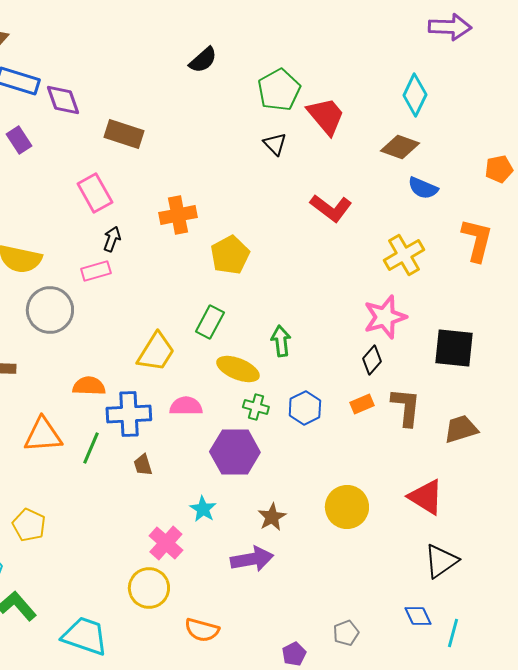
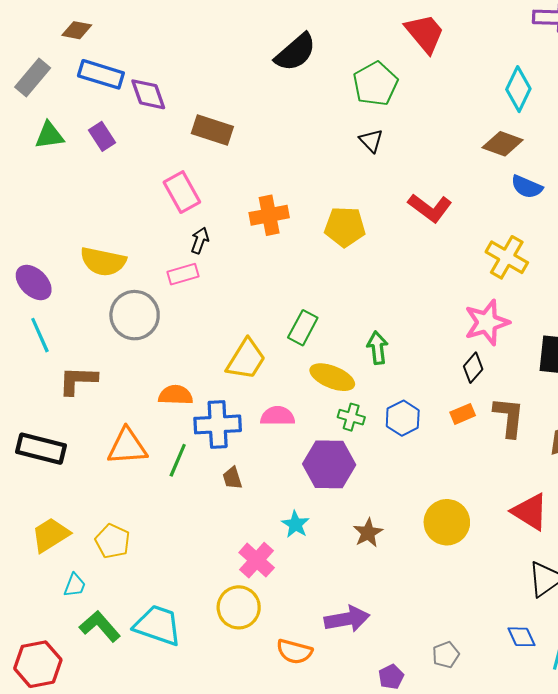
black semicircle: (203, 60) -> (295, 52), size x1.4
red trapezoid: (326, 116) -> (425, 33), moved
yellow pentagon: (230, 255) -> (345, 227), moved, turned 30
yellow cross: (404, 255) -> (507, 257), turned -30
purple arrow: (252, 559) -> (347, 619), moved
cyan trapezoid: (85, 636) -> (158, 625), moved

